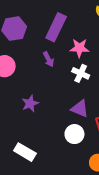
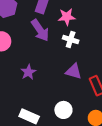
purple arrow: (49, 59) -> (40, 30), size x1.6
white circle: (74, 134) -> (63, 110), moved

